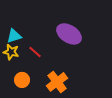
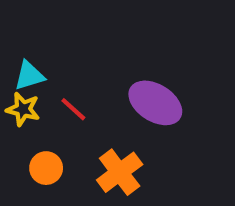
purple ellipse: (69, 34) -> (155, 103), moved

